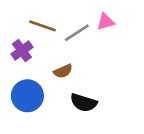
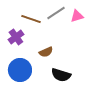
gray line: (77, 33) -> (56, 13), moved

